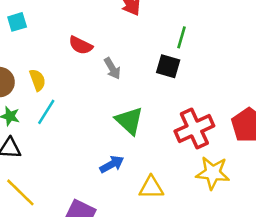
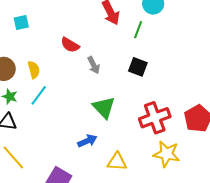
green line: (182, 37) -> (138, 30), moved

